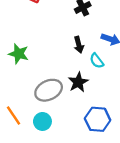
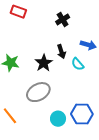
black star: (78, 82) -> (44, 63), moved
cyan circle: (42, 121) -> (58, 119), moved

